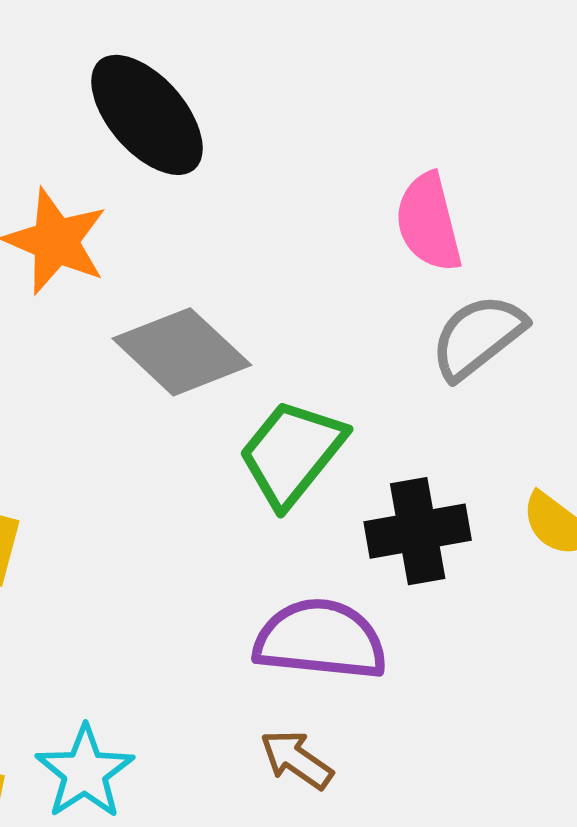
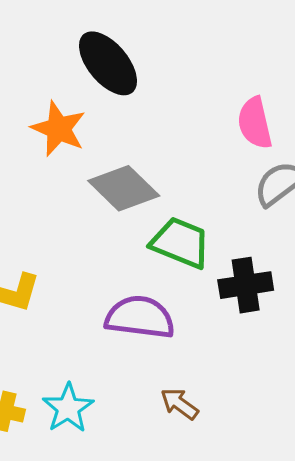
green trapezoid: (292, 453) -> (180, 243), turned 72
purple semicircle: (320, 640) -> (140, 317), moved

